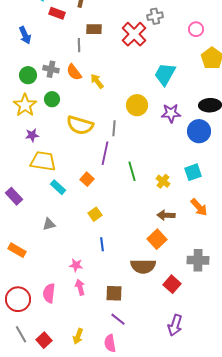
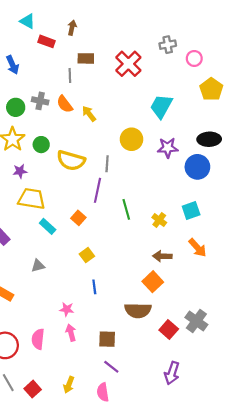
gray cross: (155, 16) -> (168, 45), moved
green circle: (52, 99) -> (41, 145), moved
gray cross: (198, 260) -> (196, 321), moved, turned 35

